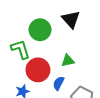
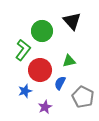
green L-shape: (20, 49) -> (23, 50), turned 55

